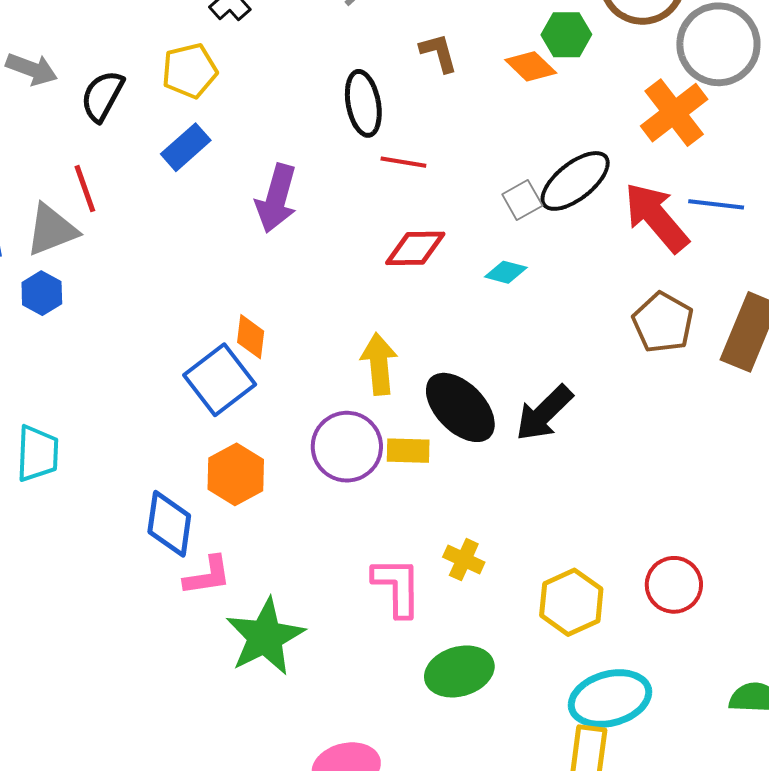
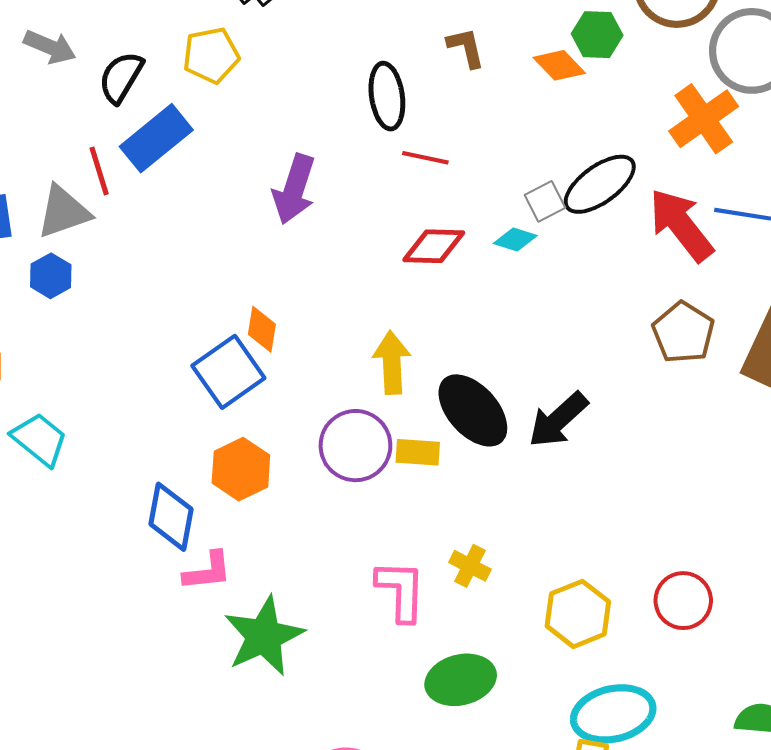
blue rectangle: (186, 147) -> (156, 138), moved, size x1.4
cyan diamond: (506, 272) -> (515, 240), moved
cyan trapezoid: (37, 453) -> (39, 439), turned -56

